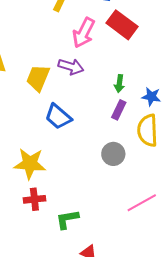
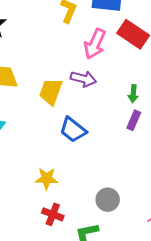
gray circle: (113, 154) -> (108, 200), moved
yellow star: (30, 164) -> (47, 179), size x0.7
red cross: (34, 199) -> (53, 214), turned 30

